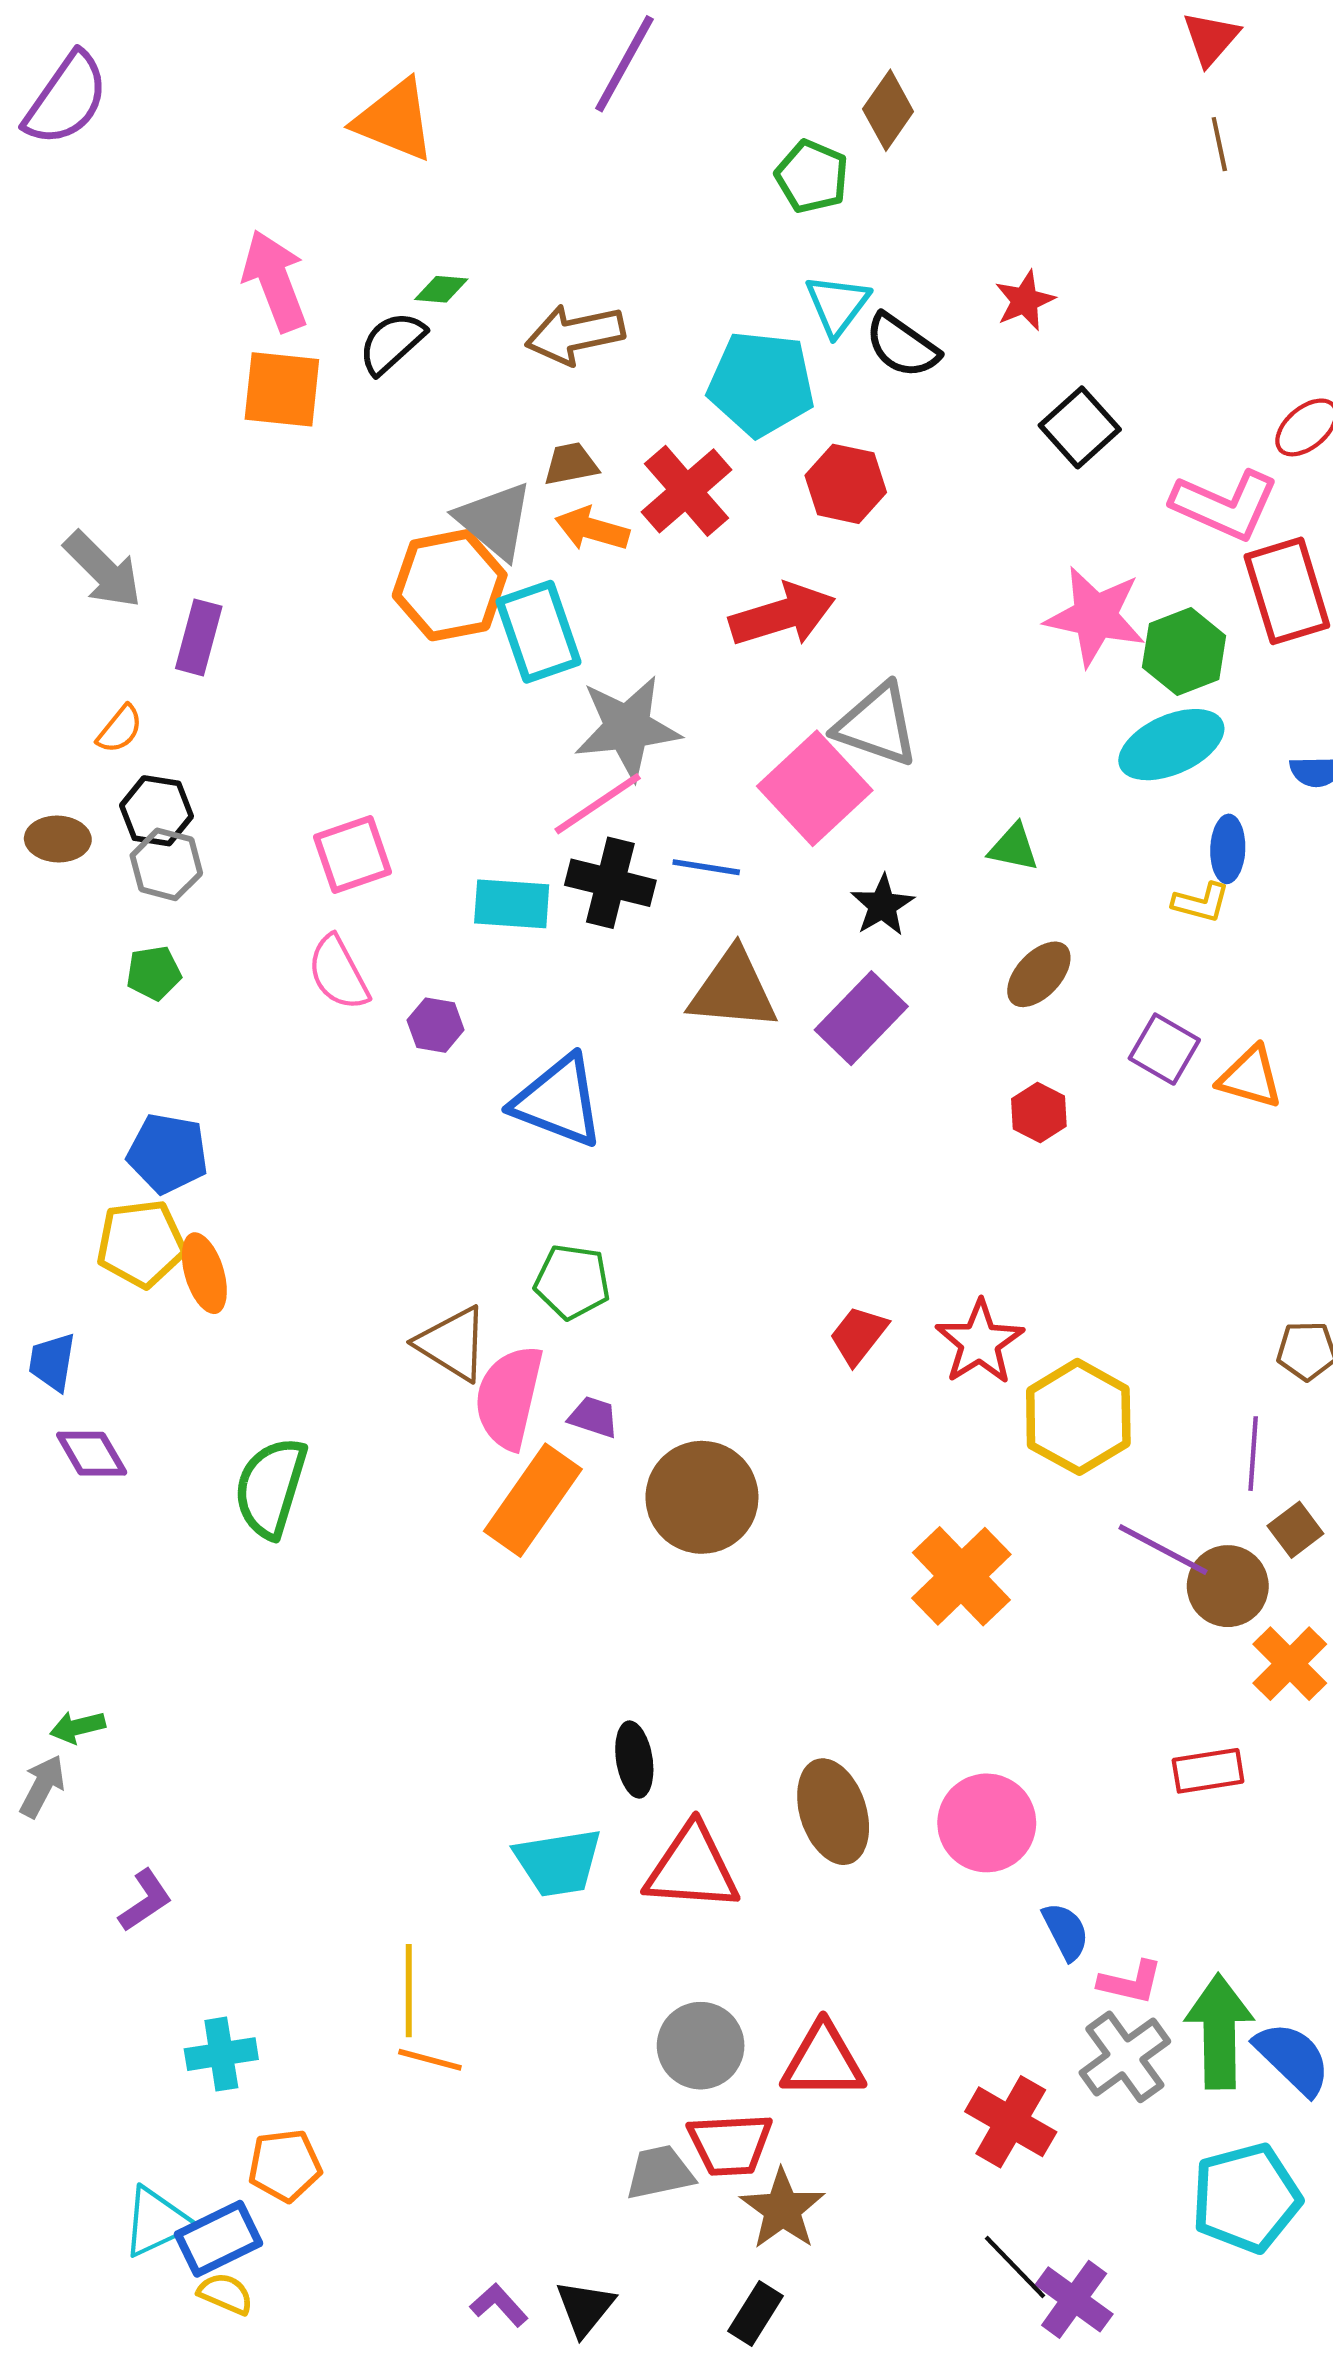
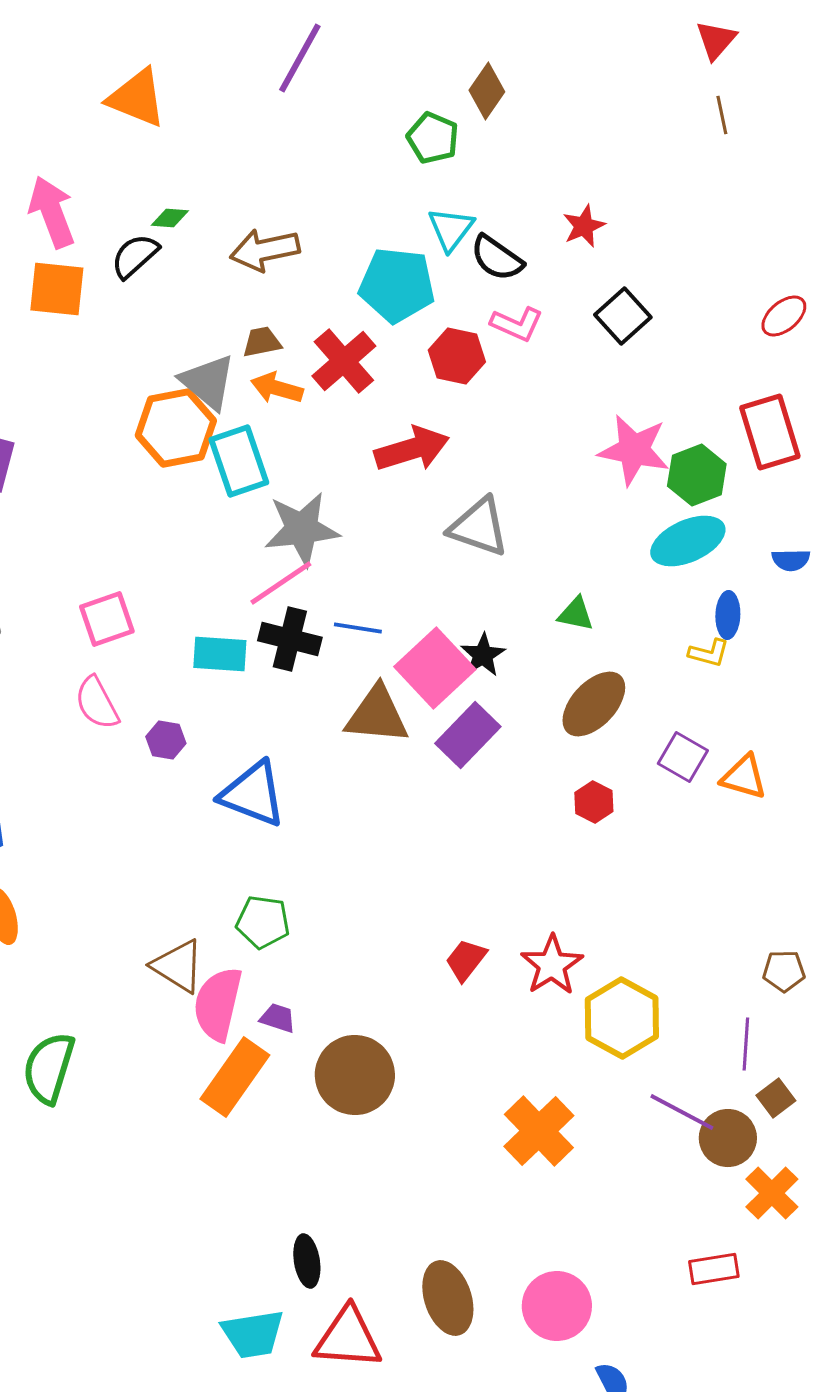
pink L-shape: (1225, 505) -> (517, 324), moved, size x0.7
pink square: (815, 788) -> (435, 668), moved
brown ellipse: (1039, 974) -> (594, 704), size x1.4

